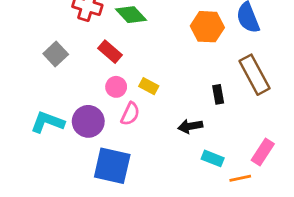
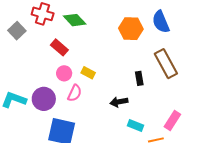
gray square: (56, 54) -> (17, 31), moved

